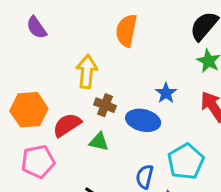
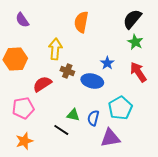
orange hexagon: (29, 110) -> (15, 59), moved
green triangle: (99, 142) -> (73, 115), moved

